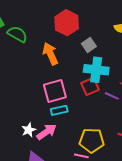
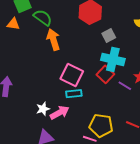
orange arrow: (50, 54) -> (53, 40), moved
red square: (90, 86) -> (105, 74), turned -30
pink square: (55, 91) -> (72, 75), turned 35

